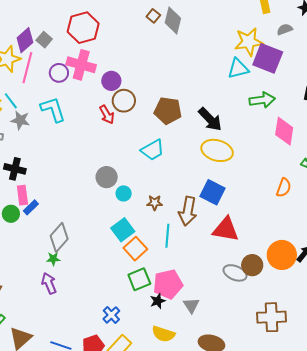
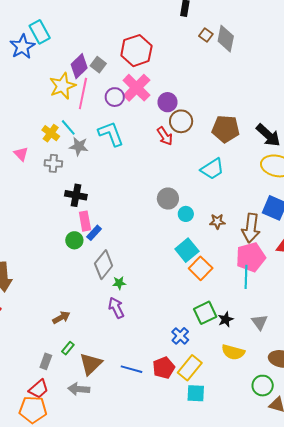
pink cross: (81, 65) -> (137, 88), turned 32
cyan line: (167, 236) -> (246, 277), moved
gray diamond: (59, 237) -> (104, 265), moved
green square: (139, 279) -> (205, 313), moved
pink pentagon: (168, 284) -> (251, 257), moved

